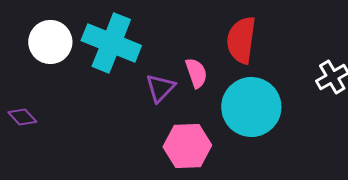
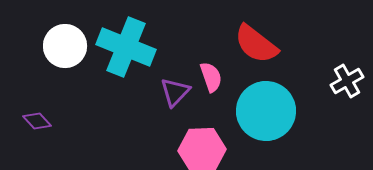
red semicircle: (241, 40) -> (256, 44), turned -60

